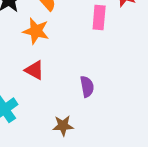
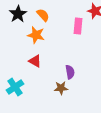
brown star: (63, 126) -> (61, 88), moved

